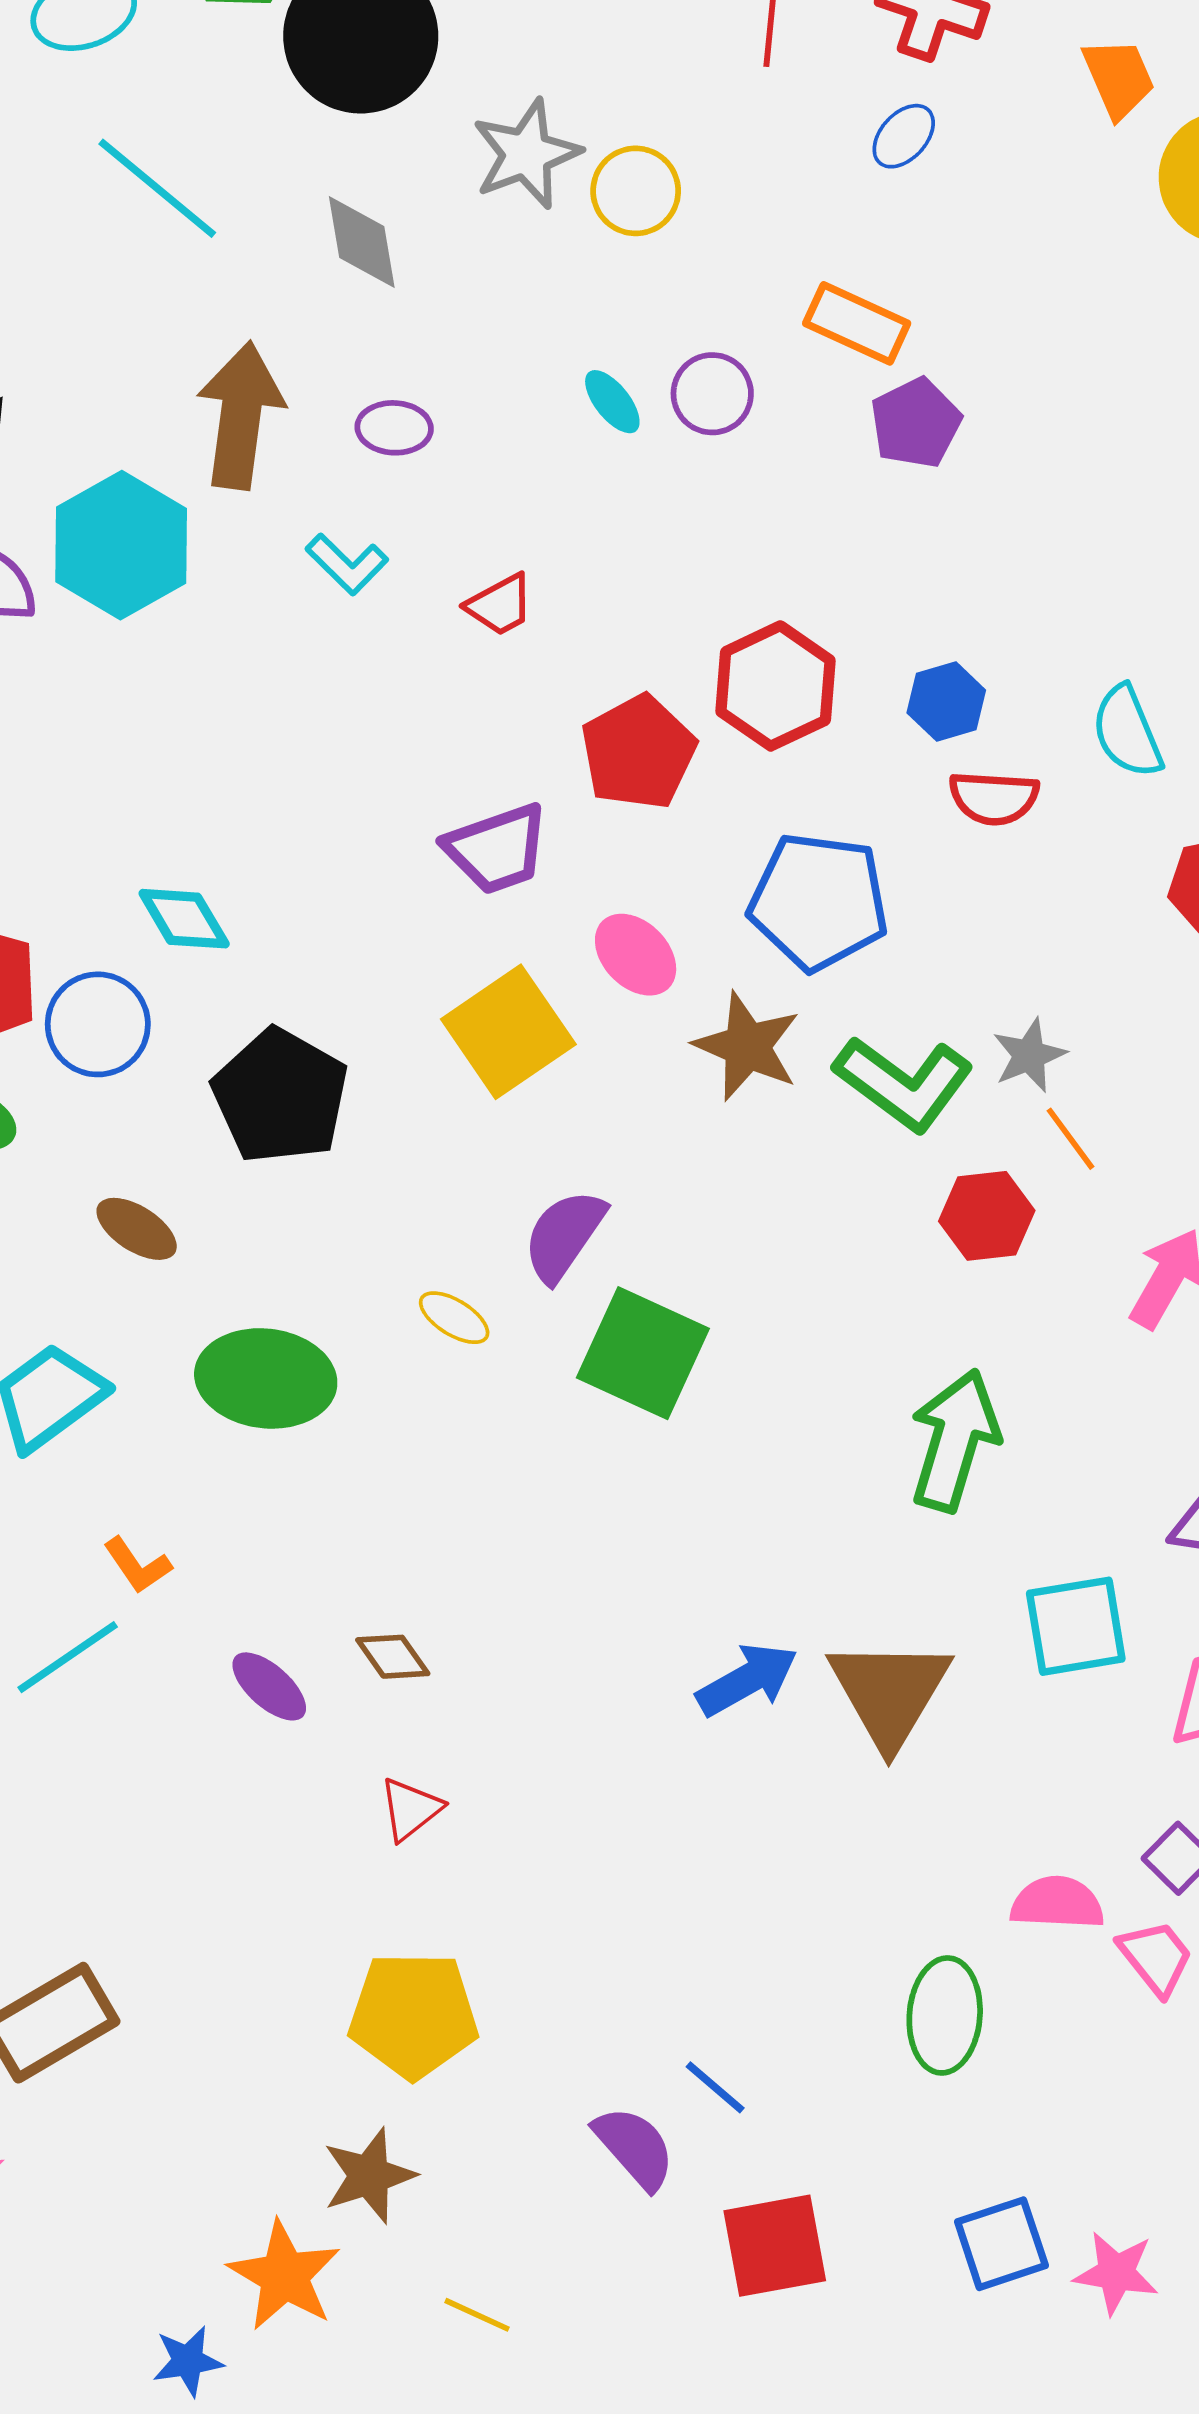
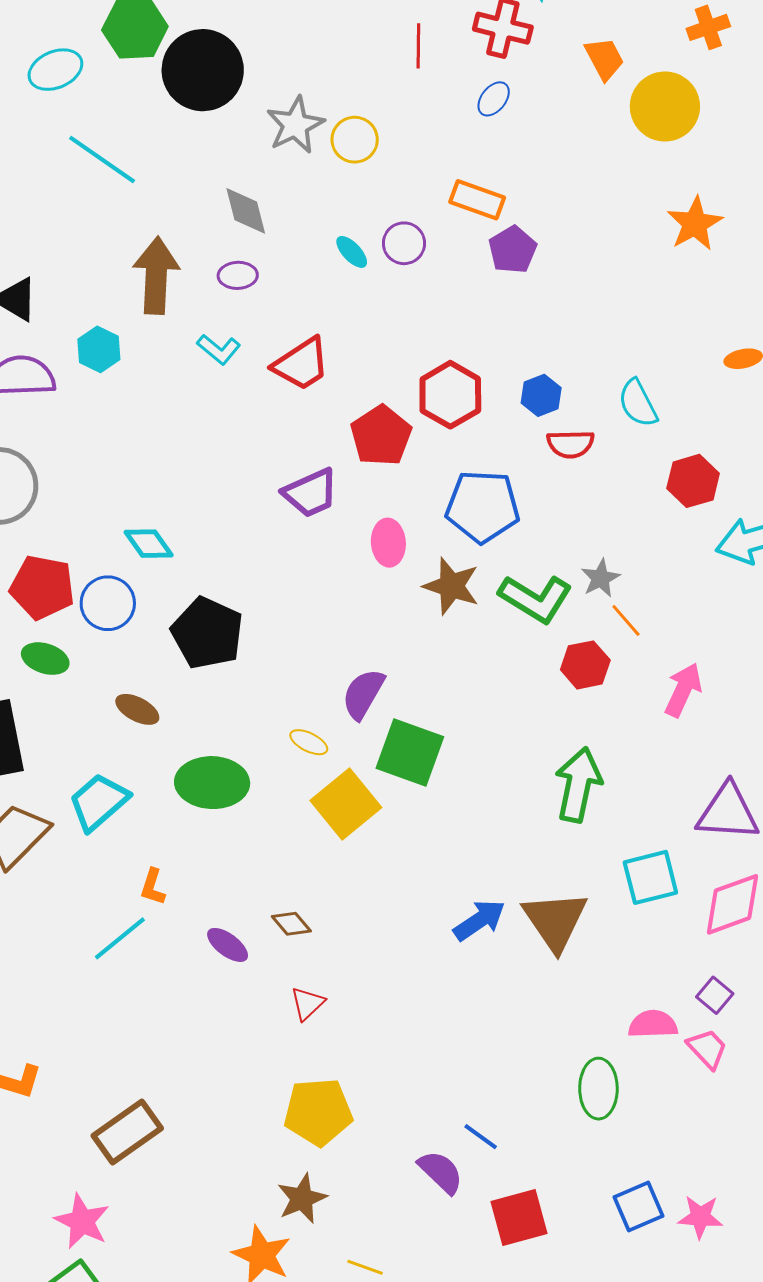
gray diamond: (362, 242) -> (246, 211), moved
cyan hexagon: (121, 545) -> (99, 349), size x0.6
red trapezoid: (500, 605) -> (301, 364), size x1.6
pink ellipse: (636, 955) -> (388, 543), turned 45
yellow square: (508, 1032) -> (346, 804), moved
orange L-shape: (137, 1565) -> (153, 887), turned 57

